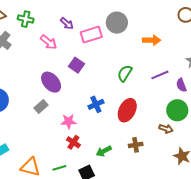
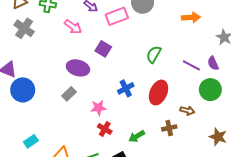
orange arrow: (152, 40) -> (191, 17), moved
purple line: (160, 75) -> (191, 65), moved, turned 54
purple ellipse: (51, 82) -> (78, 68), turned -30
brown arrow: (166, 129) -> (187, 111), moved

